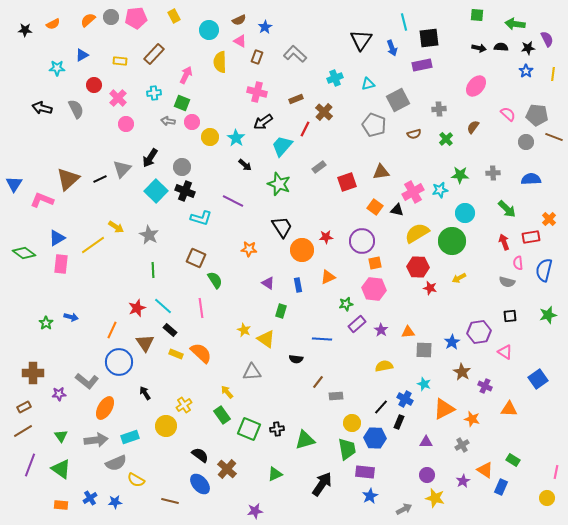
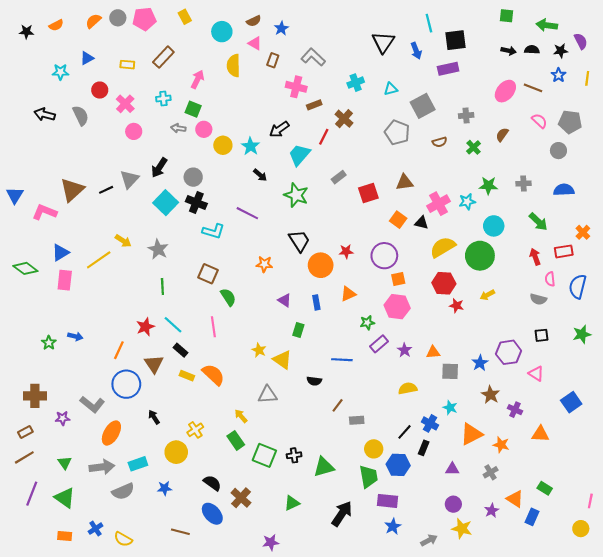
pink cross: (257, 92) -> (296, 87), moved
brown line: (554, 137) -> (533, 88), moved
yellow semicircle: (136, 480) -> (123, 539), moved
blue star: (115, 502) -> (165, 488), moved

